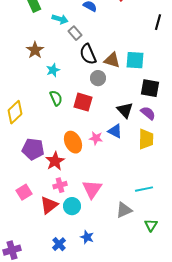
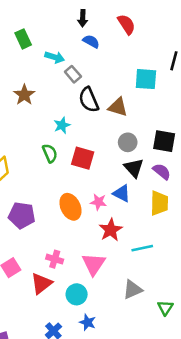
cyan square: (135, 60) -> (146, 79), moved
cyan star: (53, 70) -> (62, 125), moved
gray circle: (98, 78) -> (128, 142), moved
red star: (55, 161) -> (111, 230), moved
pink cross: (60, 185) -> (55, 259), turned 32
cyan line: (144, 189) -> (142, 248), moved
cyan circle: (72, 206) -> (77, 294), moved

